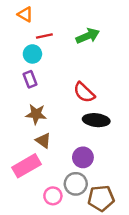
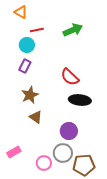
purple rectangle: (30, 79) -> (25, 66), turned 48
brown star: (36, 114) -> (30, 95), turned -30
pink rectangle: (26, 166) -> (14, 152), moved, size x0.6

